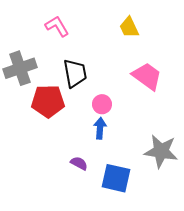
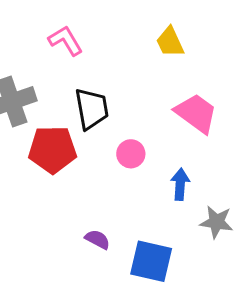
blue arrow: (100, 128) -> (180, 184), moved
gray star: (161, 151) -> (216, 222), size x0.7

